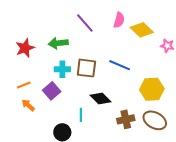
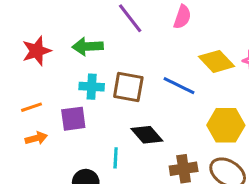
yellow diamond: (142, 30) -> (216, 61), moved
purple square: (52, 91) -> (73, 119), turned 30
orange arrow: (28, 105) -> (36, 138), turned 120

